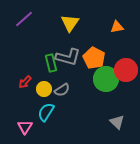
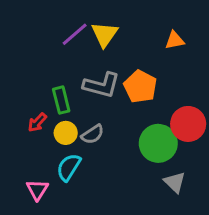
purple line: (24, 19) -> (75, 34), moved
green rectangle: (51, 63) -> (61, 100), moved
red circle: (126, 70) -> (188, 124), moved
green circle: (106, 79) -> (158, 143), moved

